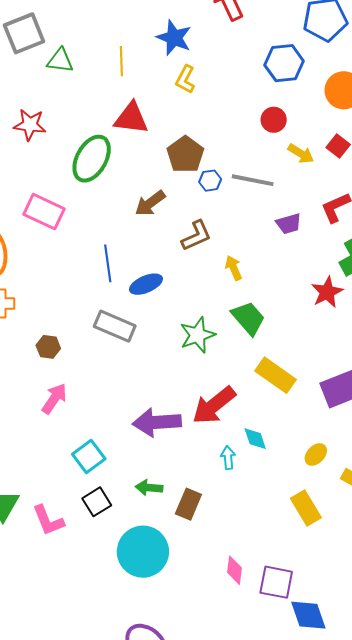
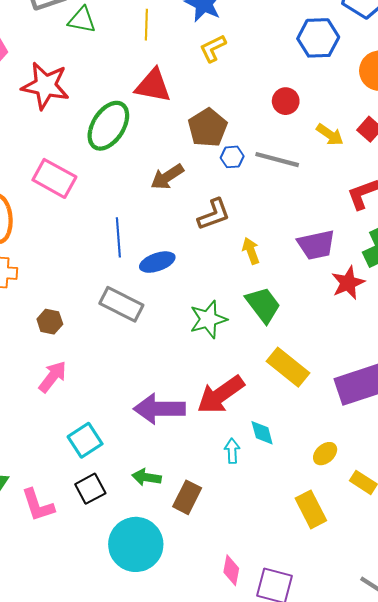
yellow L-shape: (185, 79) -> (213, 48), turned 32
red circle: (274, 120) -> (286, 101), moved
red star: (30, 125) -> (45, 86), size x1.4
purple trapezoid: (289, 224) -> (316, 245), moved, size x1.4

